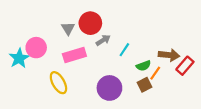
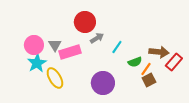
gray triangle: (68, 28) -> (55, 45), moved
cyan star: (19, 58) -> (37, 63), moved
brown square: (145, 85) -> (149, 80), moved

